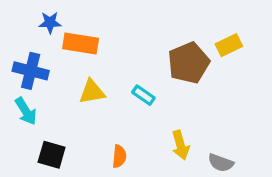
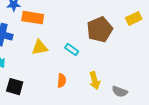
yellow rectangle: (229, 45) -> (134, 19), moved
orange semicircle: (119, 156) -> (62, 81), moved

